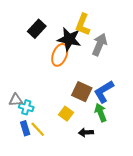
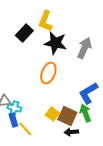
yellow L-shape: (83, 25) -> (45, 21), moved
orange ellipse: (60, 55) -> (48, 73), moved
brown square: (82, 92) -> (67, 116), moved
blue rectangle: (25, 128) -> (13, 120), moved

